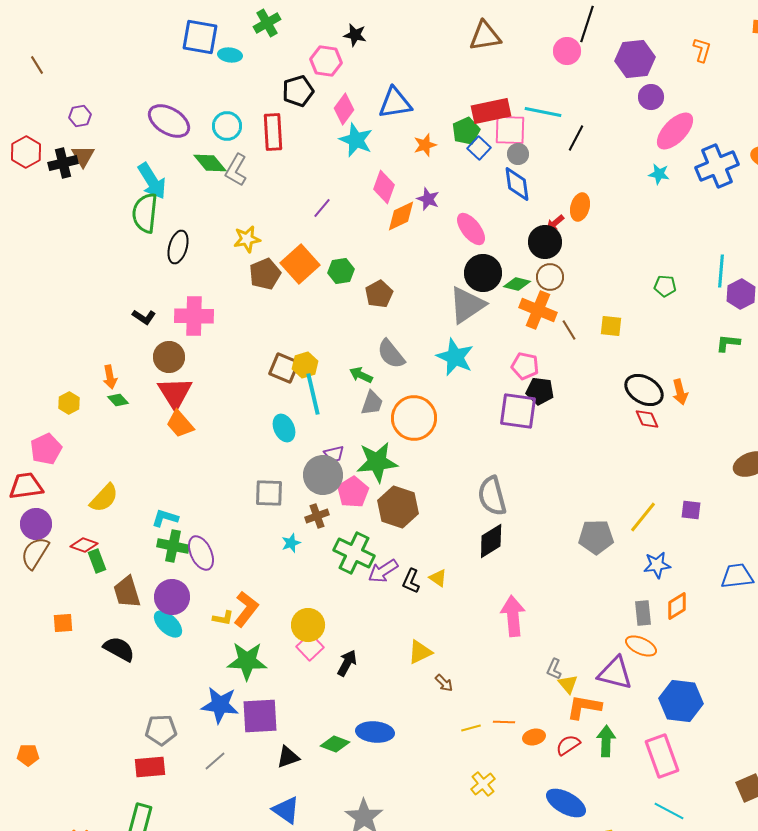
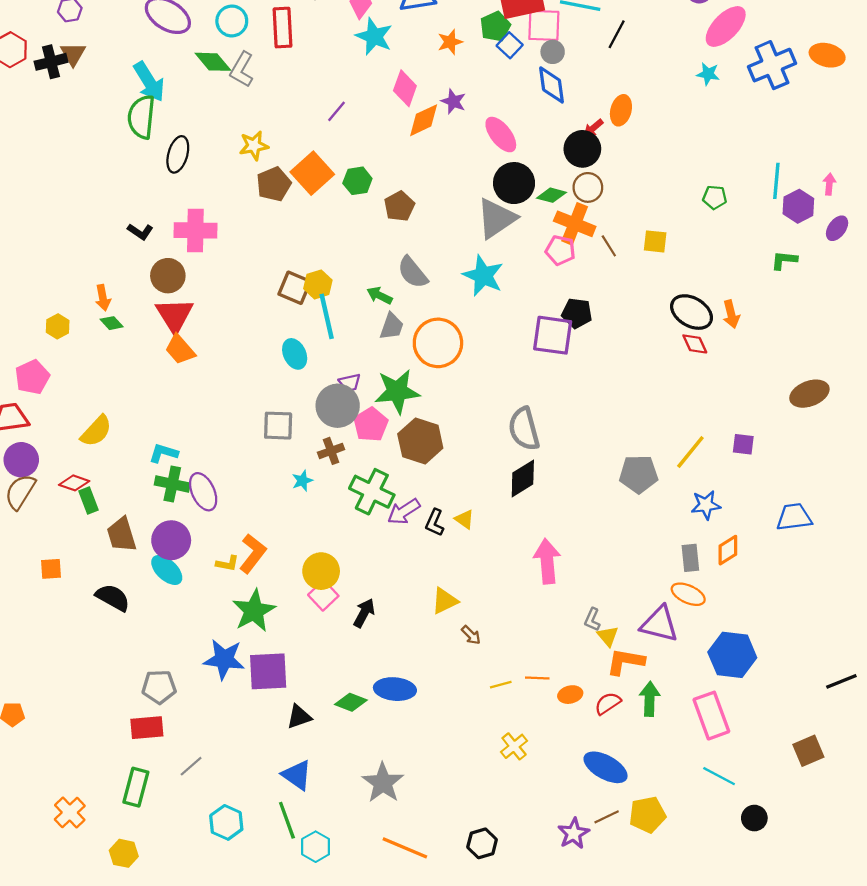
pink pentagon: (525, 366) -> (560, 250), moved
green star: (247, 661) -> (254, 611), turned -30
gray line: (215, 761) -> (191, 766), moved

